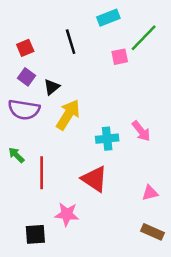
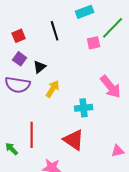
yellow arrow: (68, 115) -> (53, 89), size x0.7
pink arrow: (141, 131) -> (111, 87), moved, size x1.4
green arrow: (16, 155) -> (12, 149), moved

